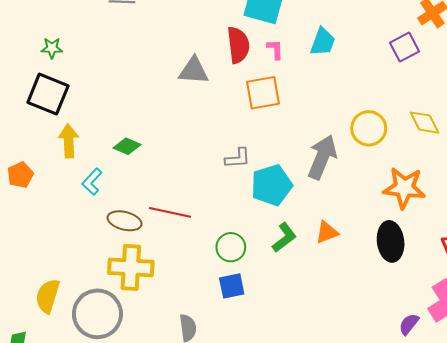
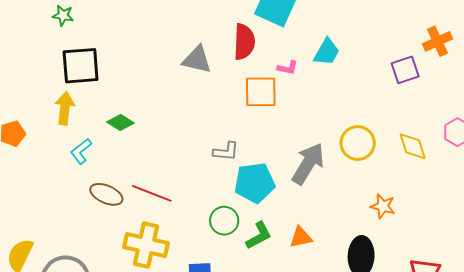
pink L-shape: (275, 49) -> (288, 68), moved, turned 95
black square: (48, 94) -> (81, 66), moved, turned -36
orange star: (404, 188) -> (383, 206), size x0.6
green circle: (231, 247) -> (224, 221), moved
yellow cross: (131, 267) -> (146, 245), moved

